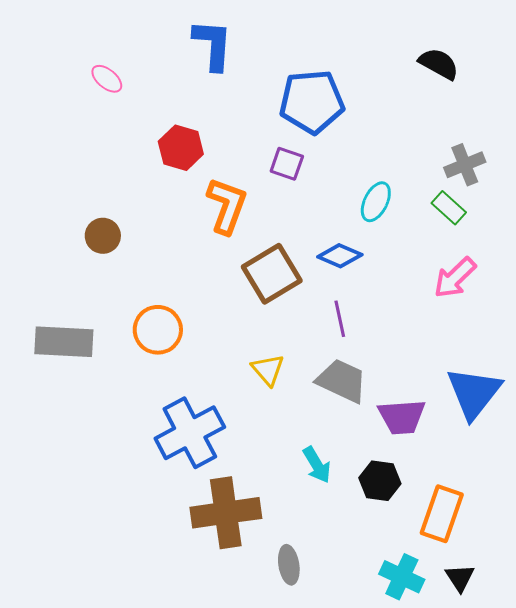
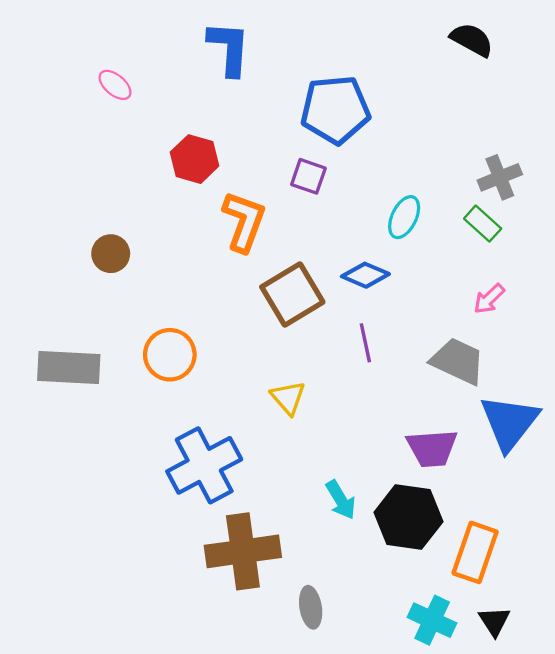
black semicircle: (439, 64) -> (472, 40), moved
pink arrow: (455, 278) -> (489, 299), size x0.7
gray trapezoid: (342, 381) -> (458, 361), moved
black hexagon: (380, 481) -> (408, 517), size x1.5

